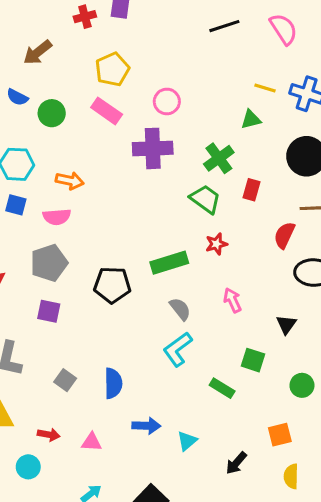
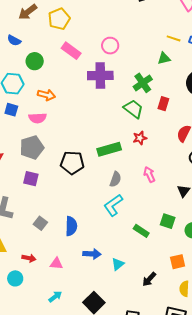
yellow pentagon: (112, 69) -> (59, 19), moved
green circle: (52, 113) -> (35, 61), moved
gray semicircle: (180, 309) -> (115, 179), turned 56
green square: (253, 360) -> (168, 221), moved

